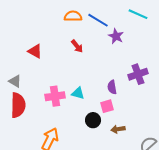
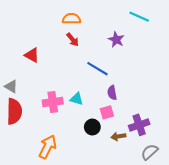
blue line: (98, 20) -> (98, 69), moved
red arrow: (77, 46) -> (73, 40), moved
purple cross: (138, 74) -> (139, 125), moved

